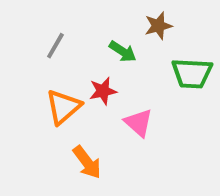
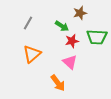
red star: (103, 91) -> (72, 41), moved
orange arrow: (87, 162) -> (58, 83), moved

